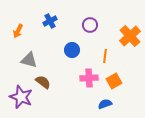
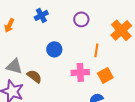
blue circle: (72, 50) -> (54, 49), moved
gray triangle: (29, 60) -> (14, 66), moved

